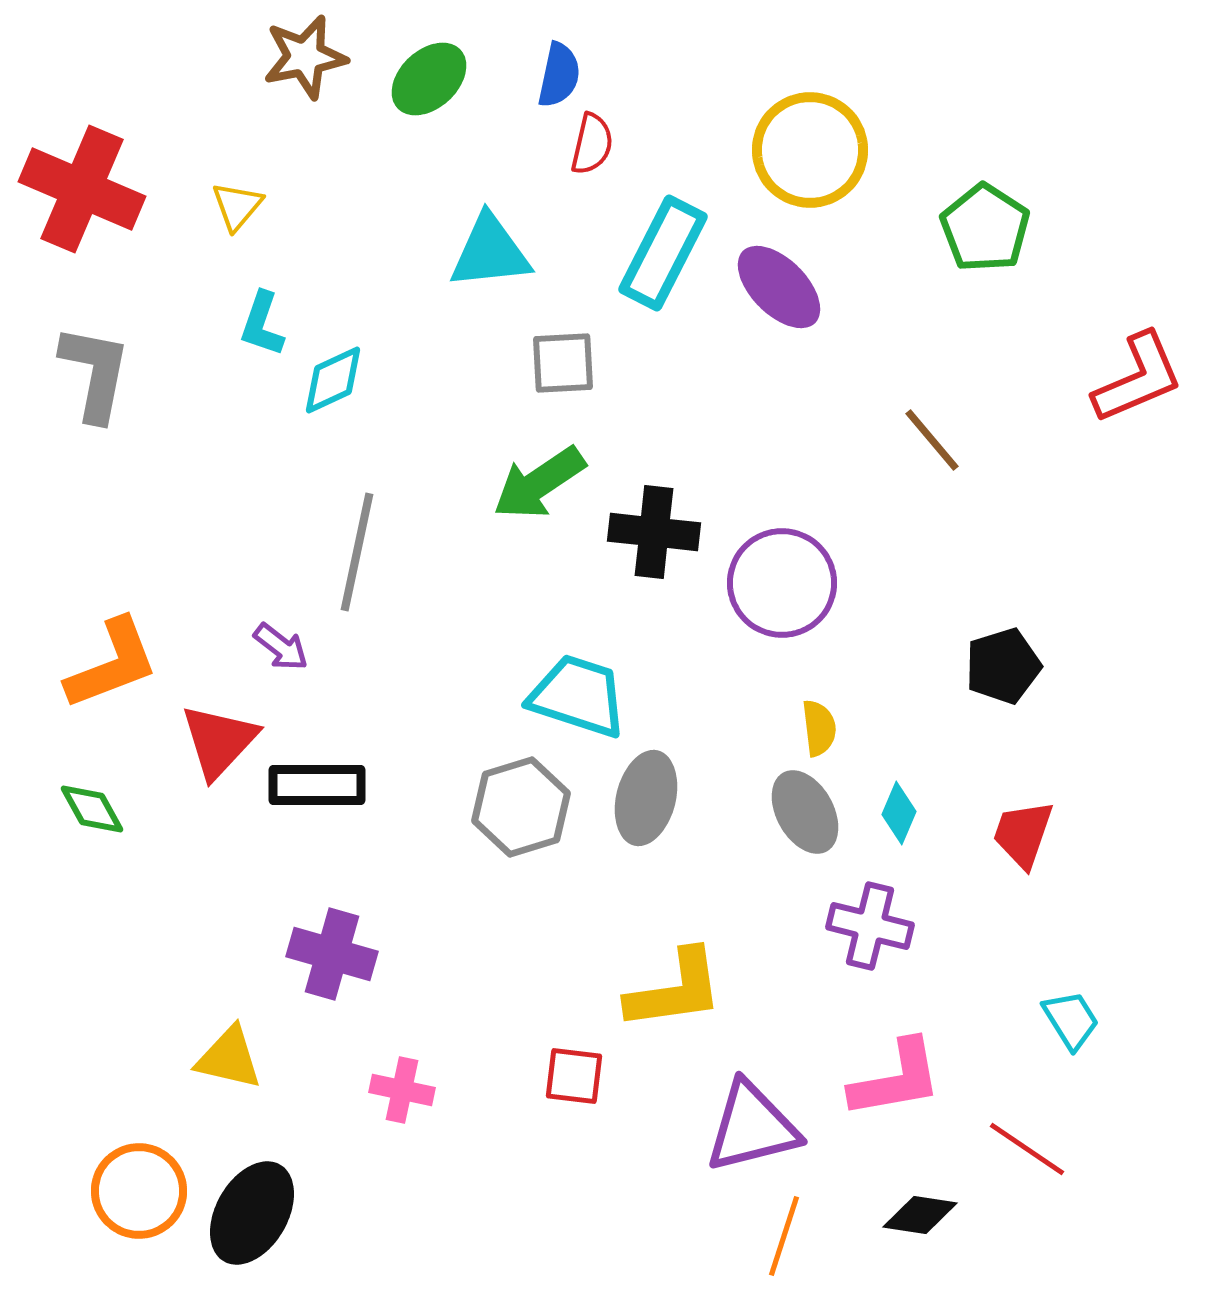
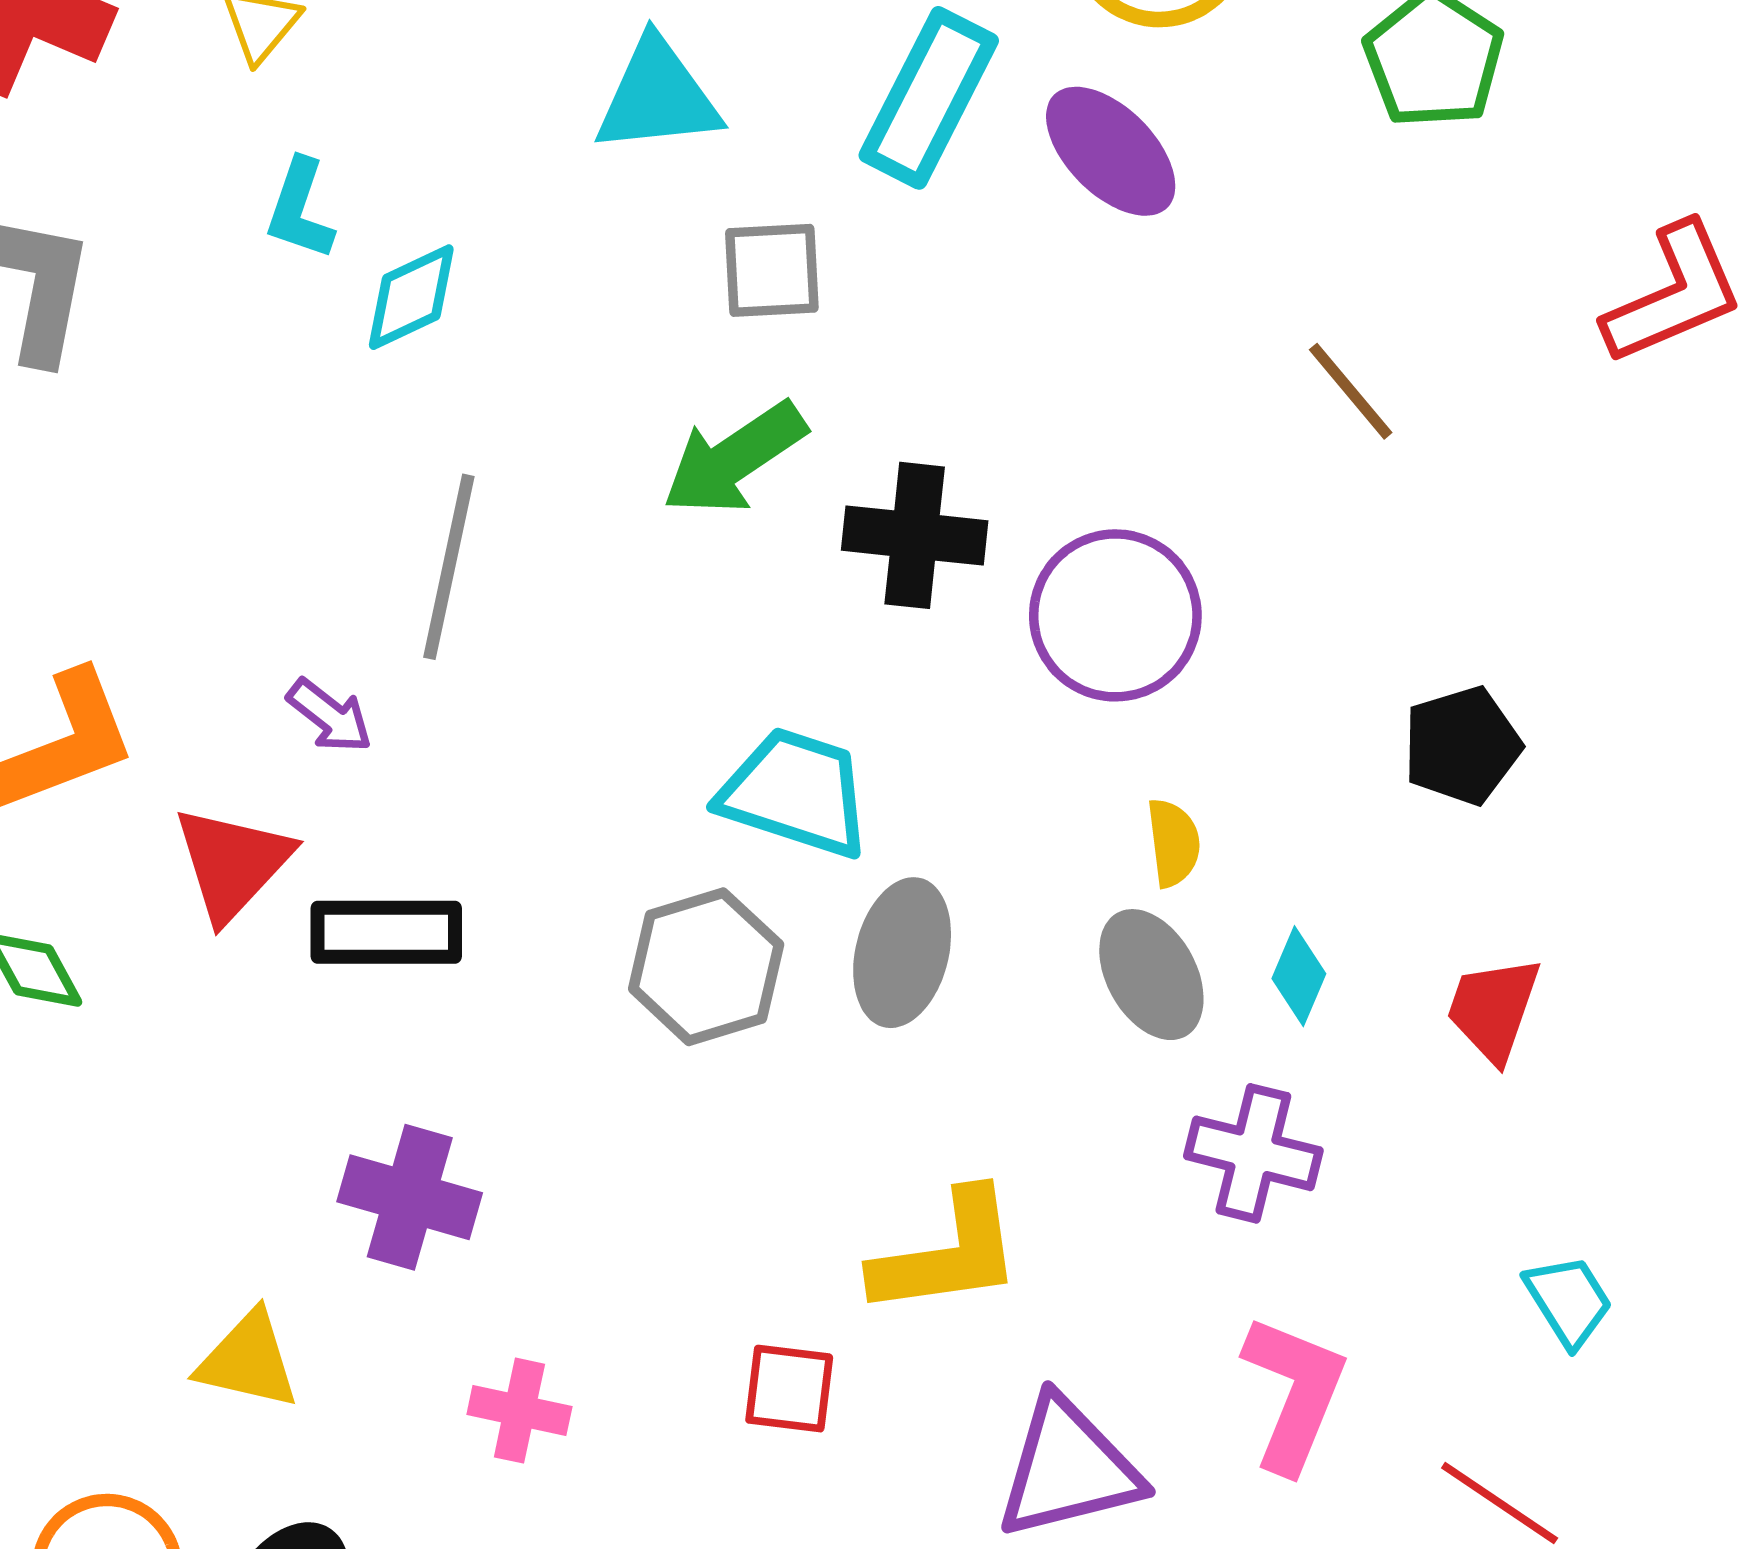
pink L-shape: (896, 1079) -> (1294, 1393), turned -58

